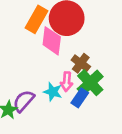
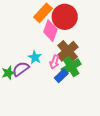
brown cross: (81, 63) -> (68, 51), size x1.5
cyan star: (53, 92) -> (35, 57), moved

